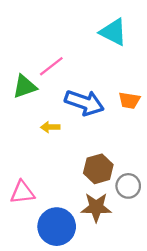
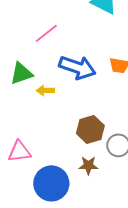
green triangle: (25, 87) -> (21, 73), moved
brown star: (96, 207) -> (88, 165), size x0.7

